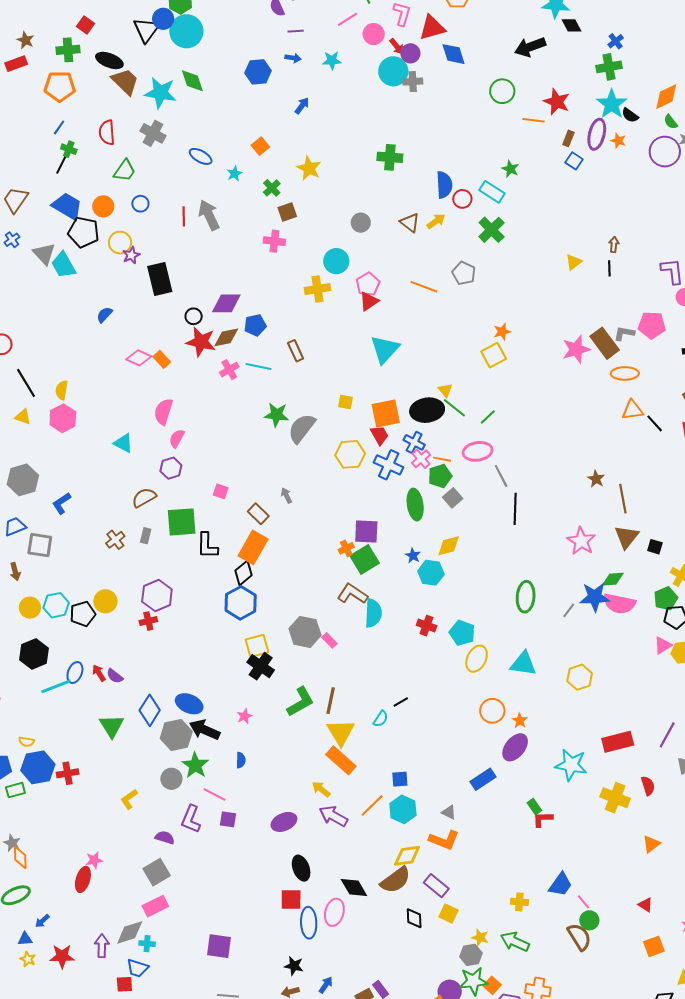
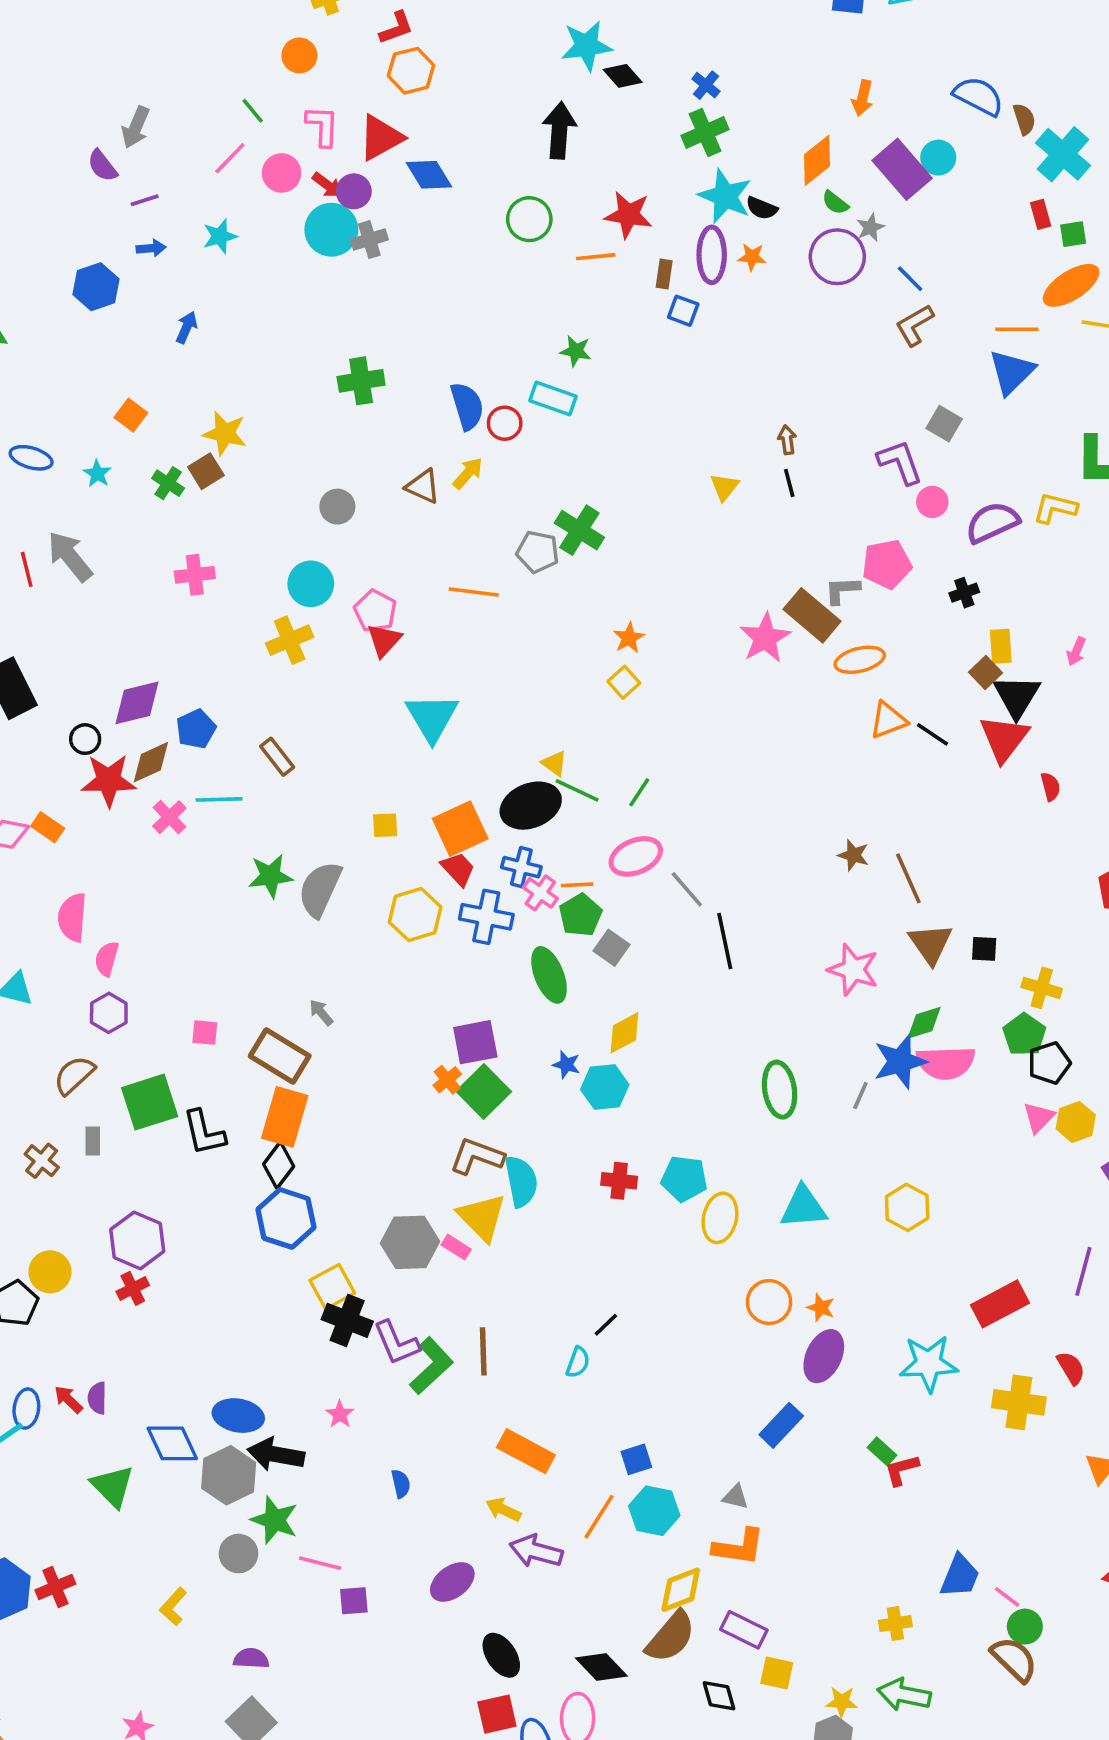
black arrow: (530, 47) -> (559, 130), turned 128
brown square: (287, 212) -> (206, 471), moved
green cross: (492, 230) -> (579, 530), moved
yellow square: (494, 355) -> (624, 682), size x0.7
brown rectangle: (258, 514) -> (280, 1056), size x1.5
purple semicircle: (115, 676) -> (97, 1398), turned 66
blue diamond: (150, 710) -> (172, 1443), turned -44
yellow triangle: (341, 732) -> (482, 1217), moved
blue semicircle: (241, 760) -> (401, 1484), moved
purple L-shape: (191, 819) -> (396, 1343), moved, turned -32

